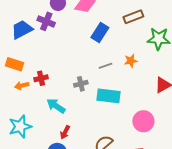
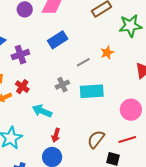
purple cross: (46, 21) -> (20, 55), moved, turned -30
blue rectangle: (100, 32) -> (58, 40), moved, turned 36
red cross: (41, 78) -> (22, 87), turned -32

